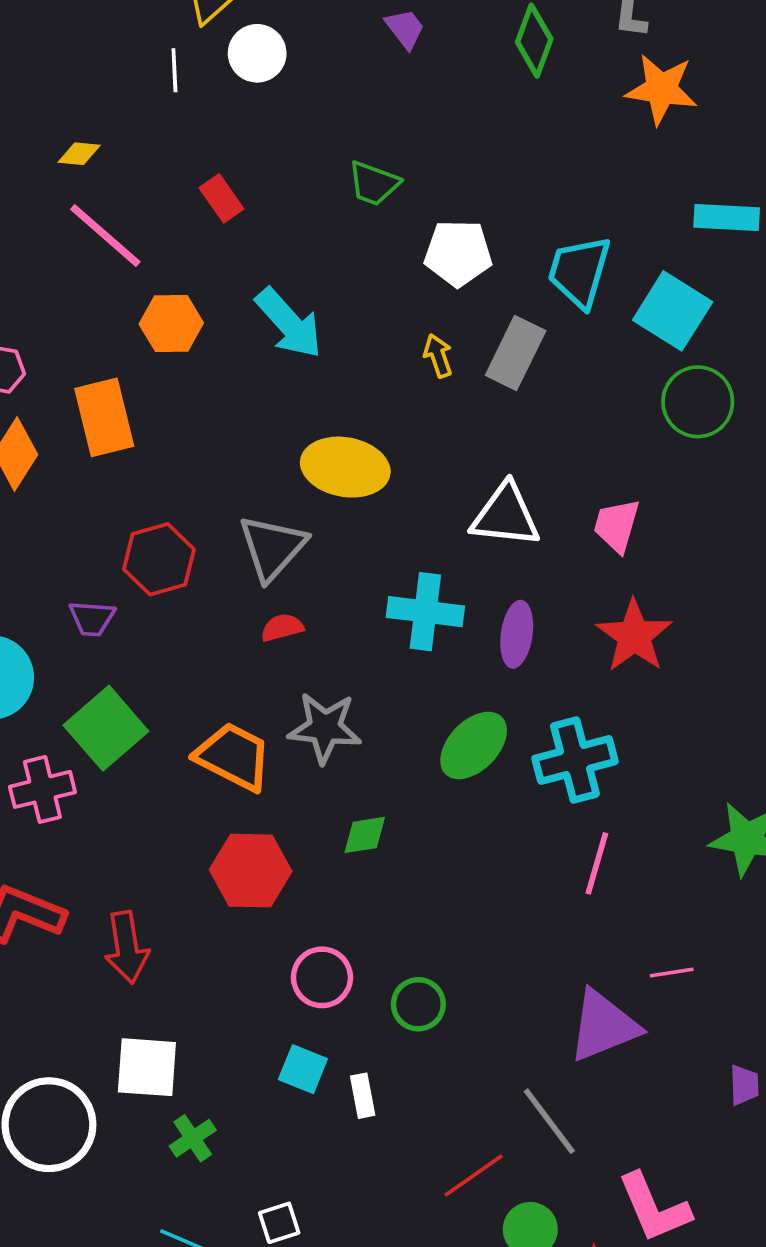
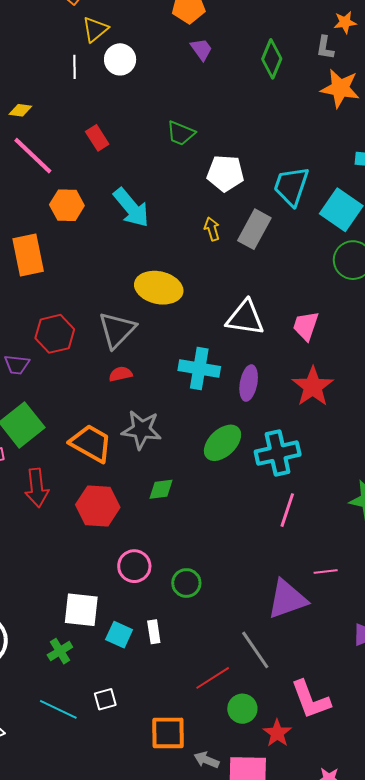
red arrow: (127, 947) -> (37, 488), moved
white square: (147, 1067) -> (81, 610), moved
cyan square: (303, 1069) -> (119, 635), moved

